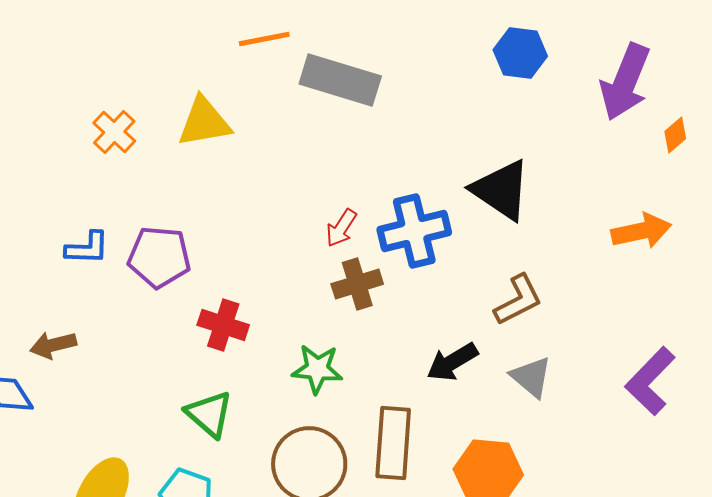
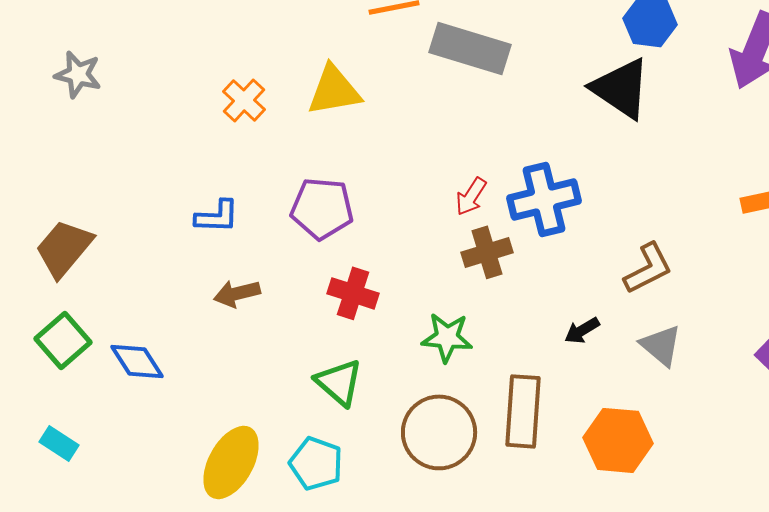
black triangle: (501, 190) -> (621, 88), moved
purple pentagon: (159, 257) -> (322, 208), moved
brown arrow: (53, 345) -> (237, 293), moved
black arrow: (452, 362) -> (582, 330), size x0.7

